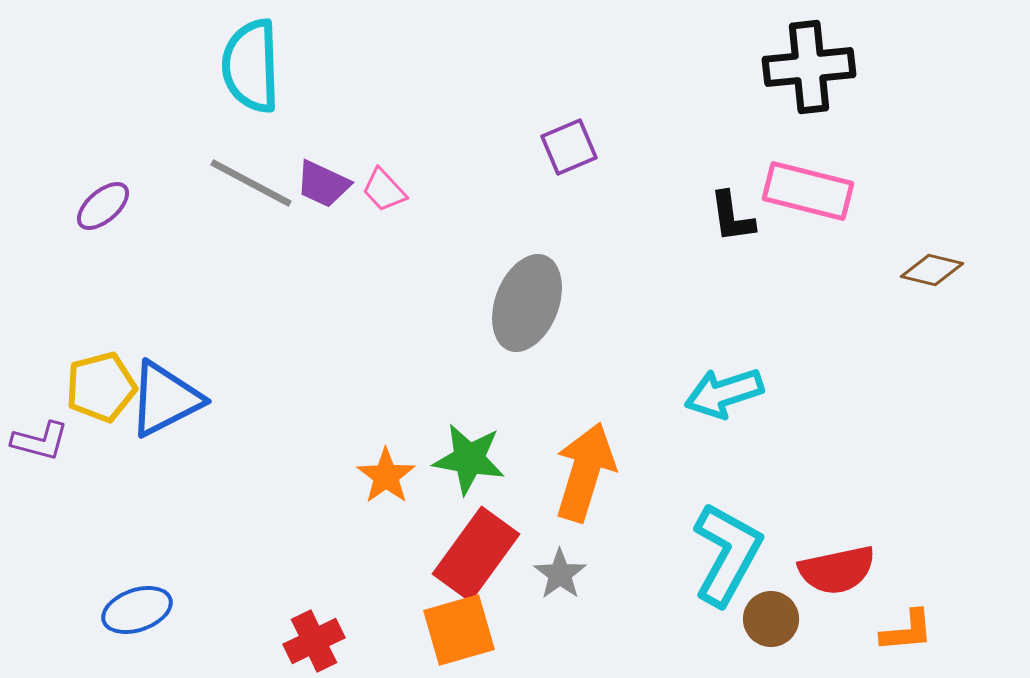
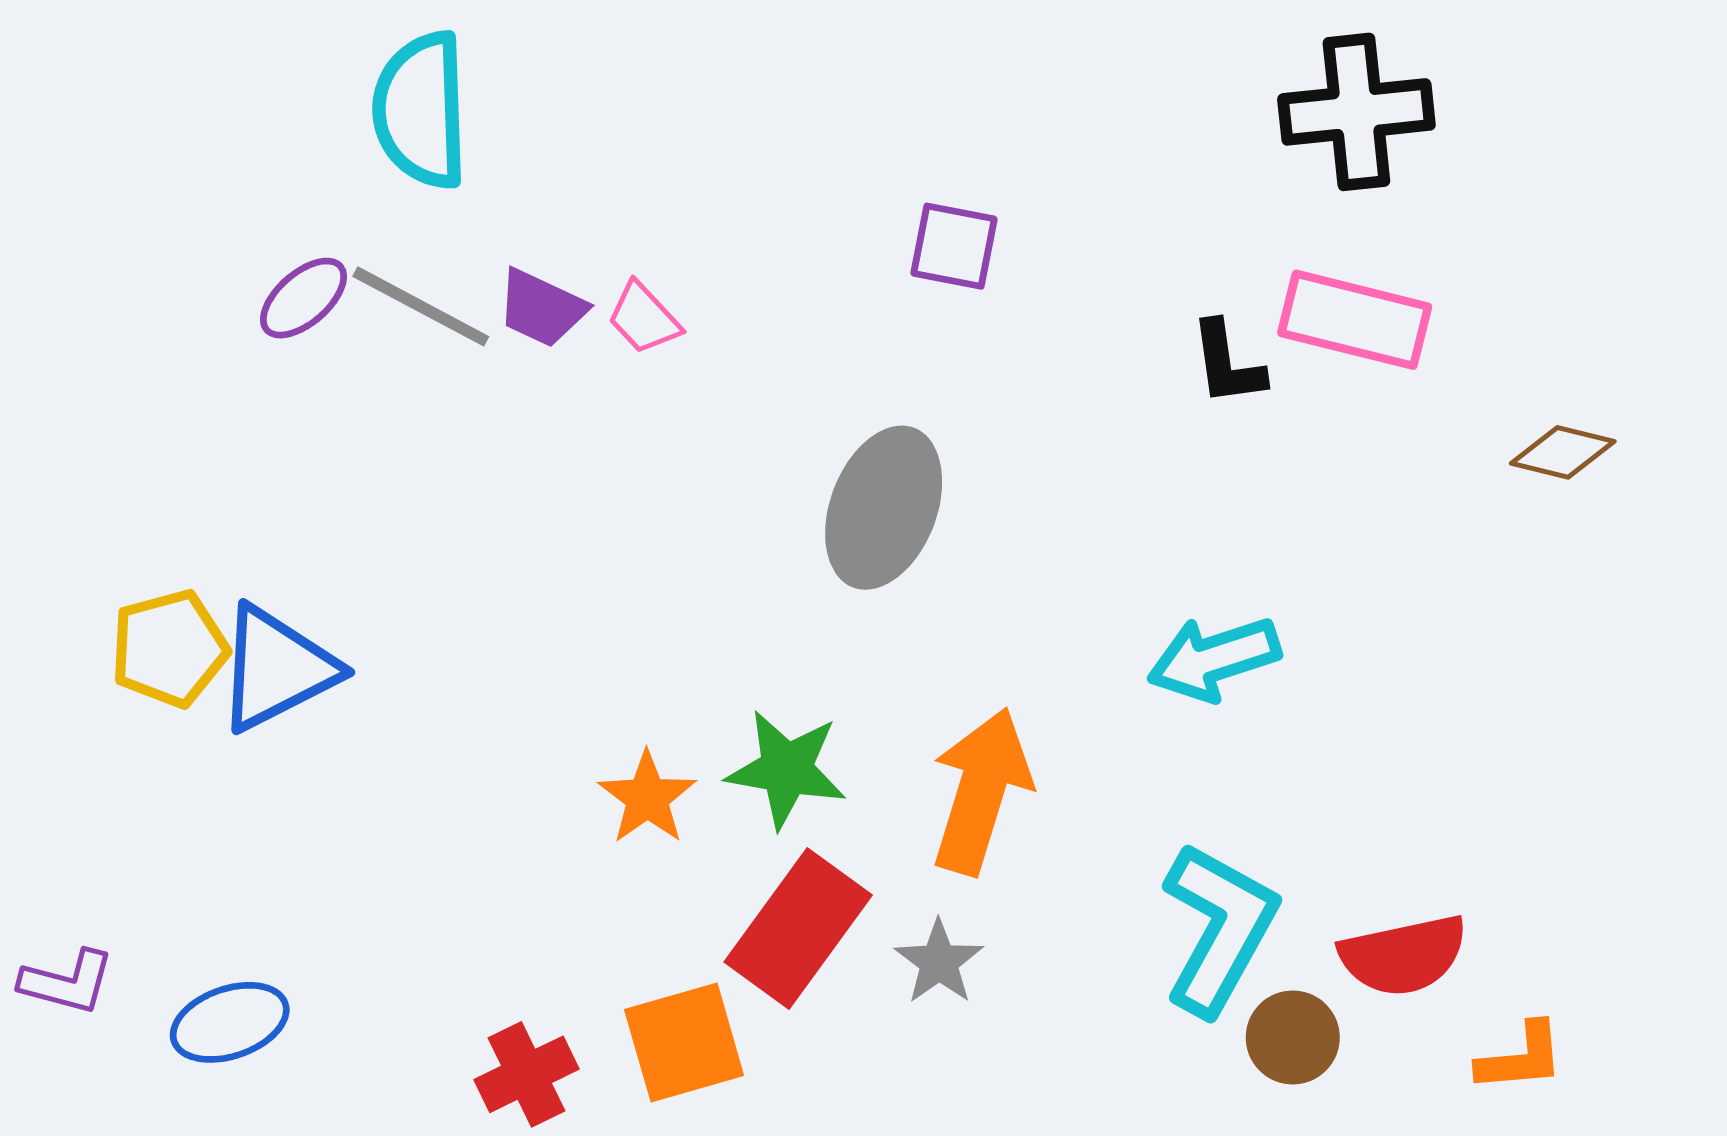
purple square: (569, 147) -> (954, 246), turned 34
purple ellipse: (103, 206) -> (303, 298), moved
purple L-shape: (40, 441) -> (67, 982), moved
orange square: (459, 630) -> (684, 1043), moved

